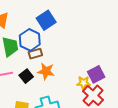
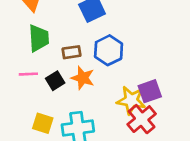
blue hexagon: (30, 40) -> (109, 50), moved
yellow star: (83, 83) -> (131, 100), size x1.5

